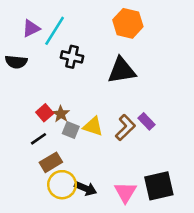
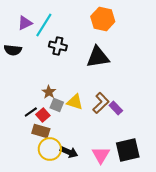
red square: (45, 113) -> (43, 115), moved
purple rectangle: (146, 121) -> (116, 108), moved
brown rectangle: (51, 162) -> (41, 131), turned 48

